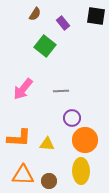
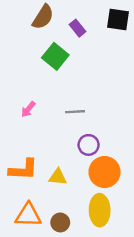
brown semicircle: (35, 14) -> (43, 17), size x1.5
pink arrow: (23, 89) -> (28, 109), size x0.6

